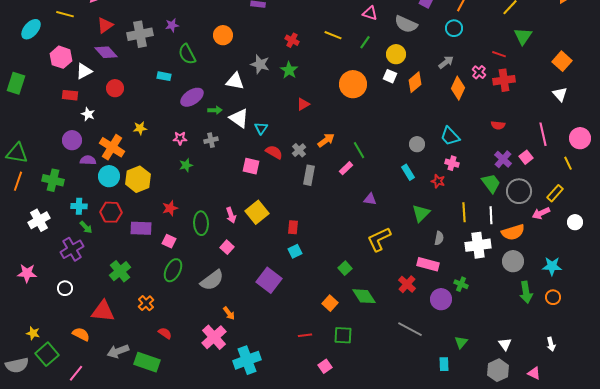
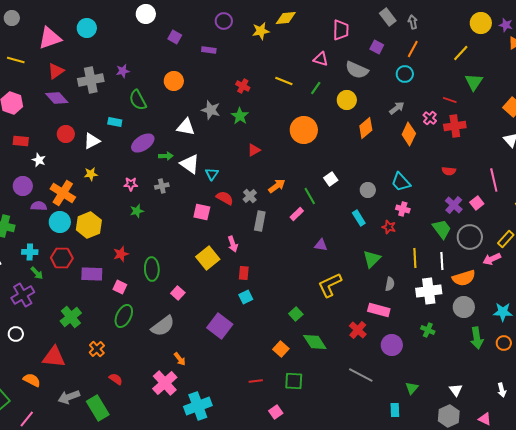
white triangle: (84, 71) -> (92, 141), moved
white square: (390, 76) -> (331, 179), moved, turned 32
pink arrow: (231, 215) -> (233, 244), moved
green cross: (461, 284) -> (428, 330), moved
green rectangle: (147, 362) -> (98, 408), turned 40

